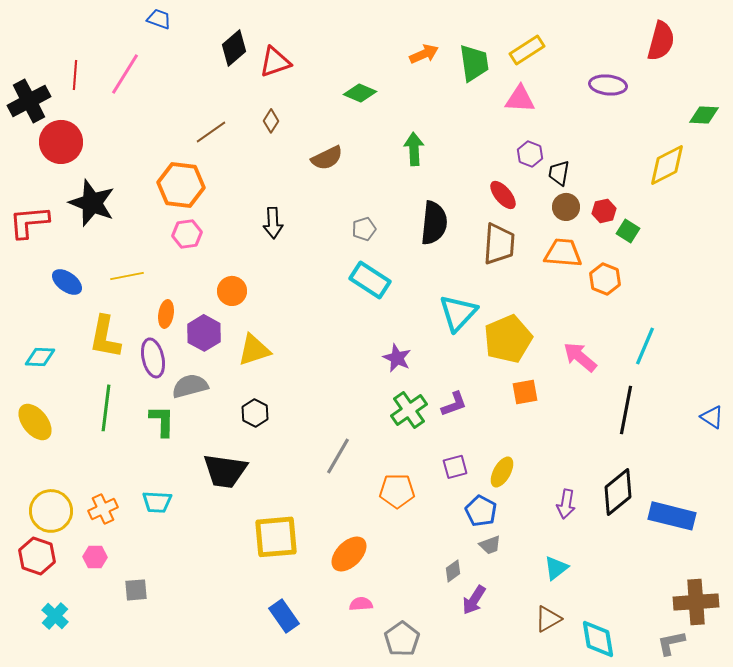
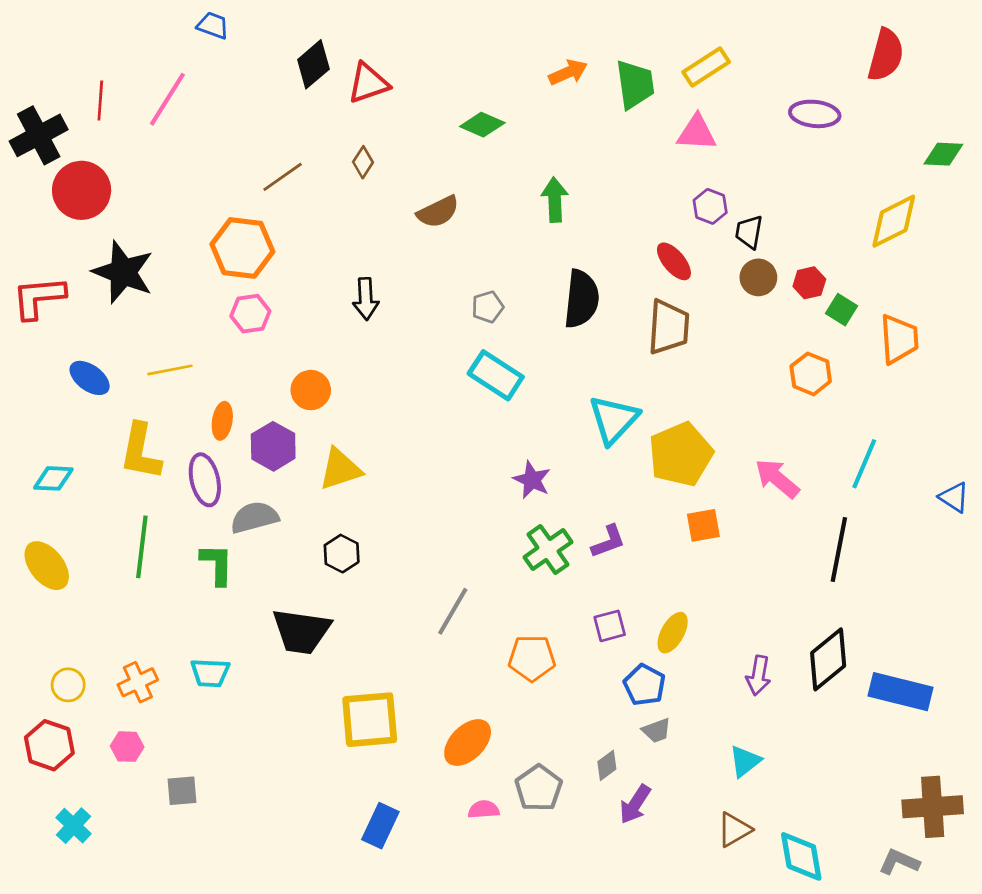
orange trapezoid: (563, 253) -> (899, 339), moved, turned 81
blue triangle: (712, 417) -> (954, 497), moved
yellow circle: (51, 511) -> (68, 685), size x0.6
blue rectangle: (284, 616) -> (380, 826), turned 60
gray pentagon: (402, 639) -> (539, 788), moved
gray L-shape: (671, 643) -> (899, 862), turned 36

